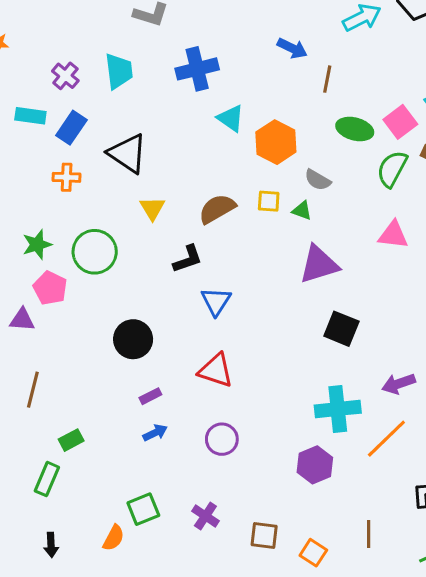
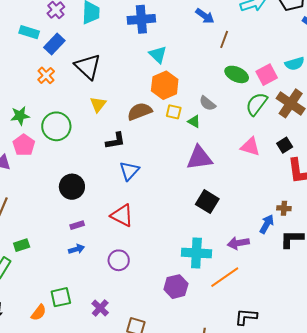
orange hexagon: (276, 142) -> (165, 85), moved
orange cross: (67, 177) -> (46, 75), turned 36

